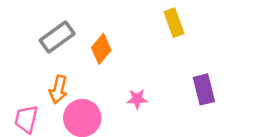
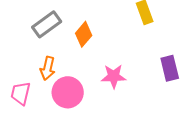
pink star: (137, 99) -> (114, 76), size x1.4

